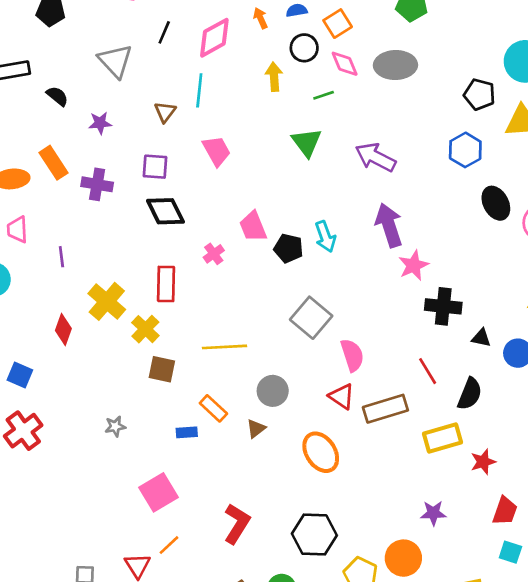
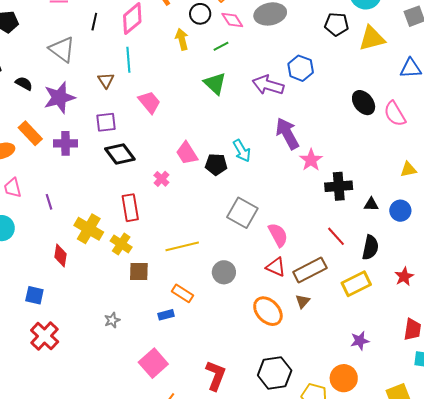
purple star: (100, 123) -> (59, 98), size x1.8
blue hexagon: (465, 150) -> (301, 68), moved
brown triangle: (256, 429) -> (303, 301), moved
red star: (483, 462) -> (404, 277), moved

